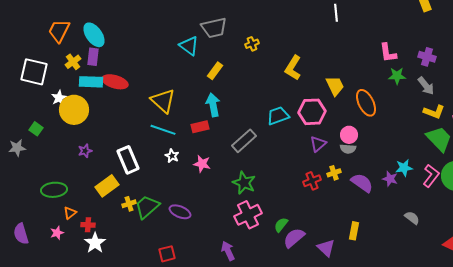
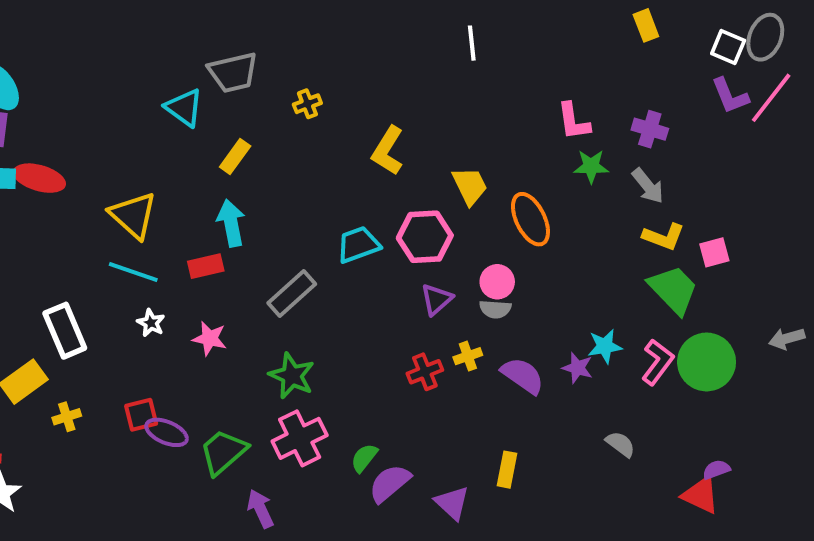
green trapezoid: (147, 207) -> (223, 452), moved
red square: (167, 254) -> (141, 415), moved

